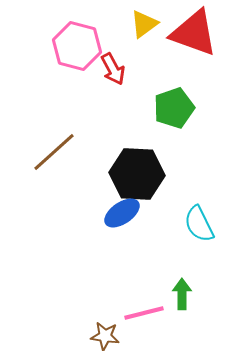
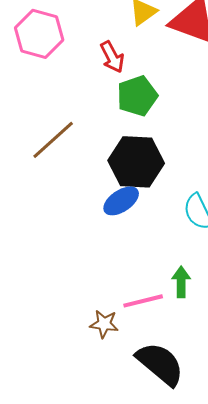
pink hexagon: (77, 46) -> (39, 34), moved
green pentagon: (174, 108) -> (137, 96), moved

